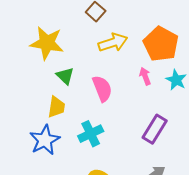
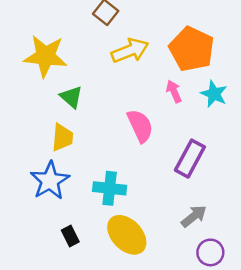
pink semicircle: (102, 89) -> (140, 126), moved
cyan cross: (91, 134) -> (110, 188), moved, turned 35

